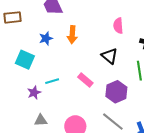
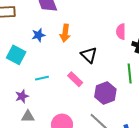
pink semicircle: (118, 26) -> (121, 32), moved
black triangle: (110, 56) -> (89, 55), moved
purple star: (34, 93) -> (22, 96), moved

